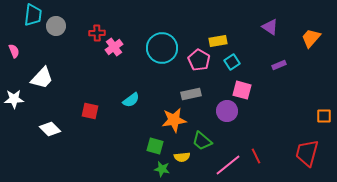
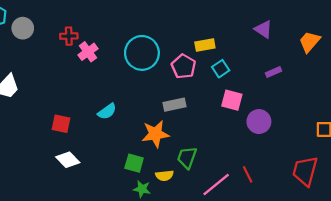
purple circle: (227, 111) -> (259, 122), moved
white diamond: (50, 129) -> (68, 160), moved
green trapezoid: (202, 141) -> (187, 158), turned 70

